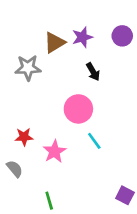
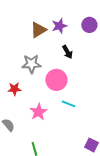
gray star: (28, 68) -> (31, 64), moved
red star: (24, 137) -> (14, 89), moved
cyan line: (94, 141) -> (68, 104), turned -32

